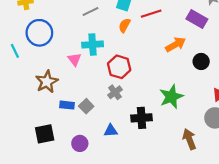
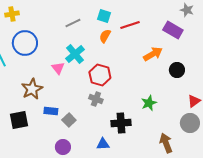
cyan cross: (93, 44) -> (75, 54), turned -36
gray cross: (115, 92) -> (96, 99), turned -32
green star: (171, 97) -> (149, 103), size x0.7
gray square: (86, 106) -> (69, 120), moved
blue triangle: (111, 131) -> (103, 144), moved
black square: (45, 134) -> (19, 120), moved

